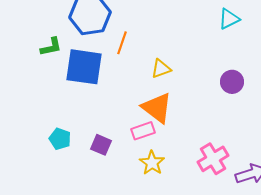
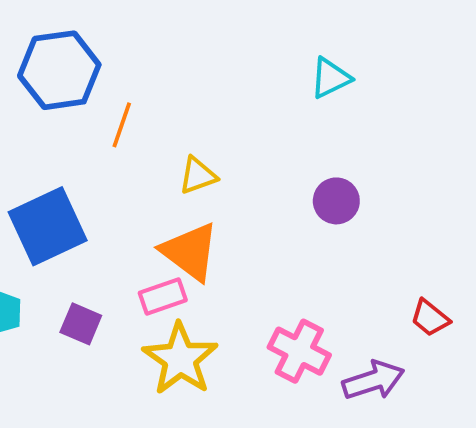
blue square: (84, 67) -> (48, 226), moved, turned -33
pink cross: (213, 159) -> (299, 351), turned -32
yellow star: (152, 163) -> (180, 359), size x1.5

